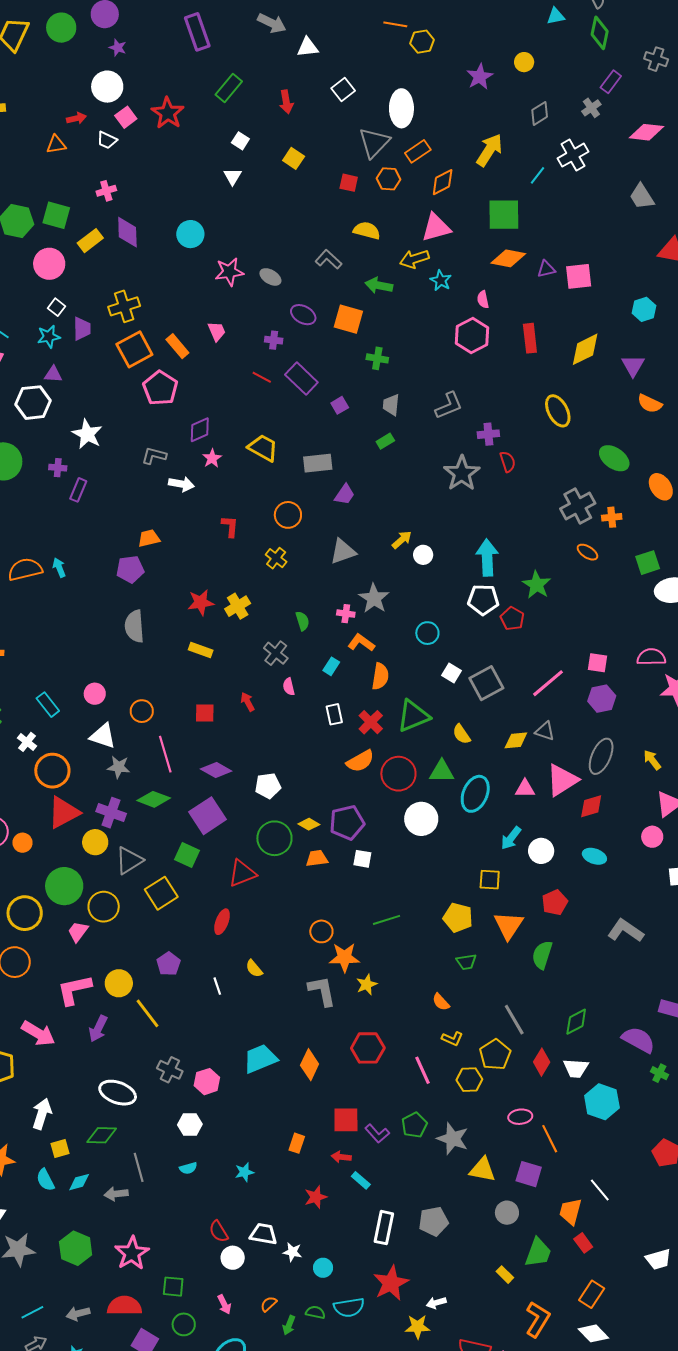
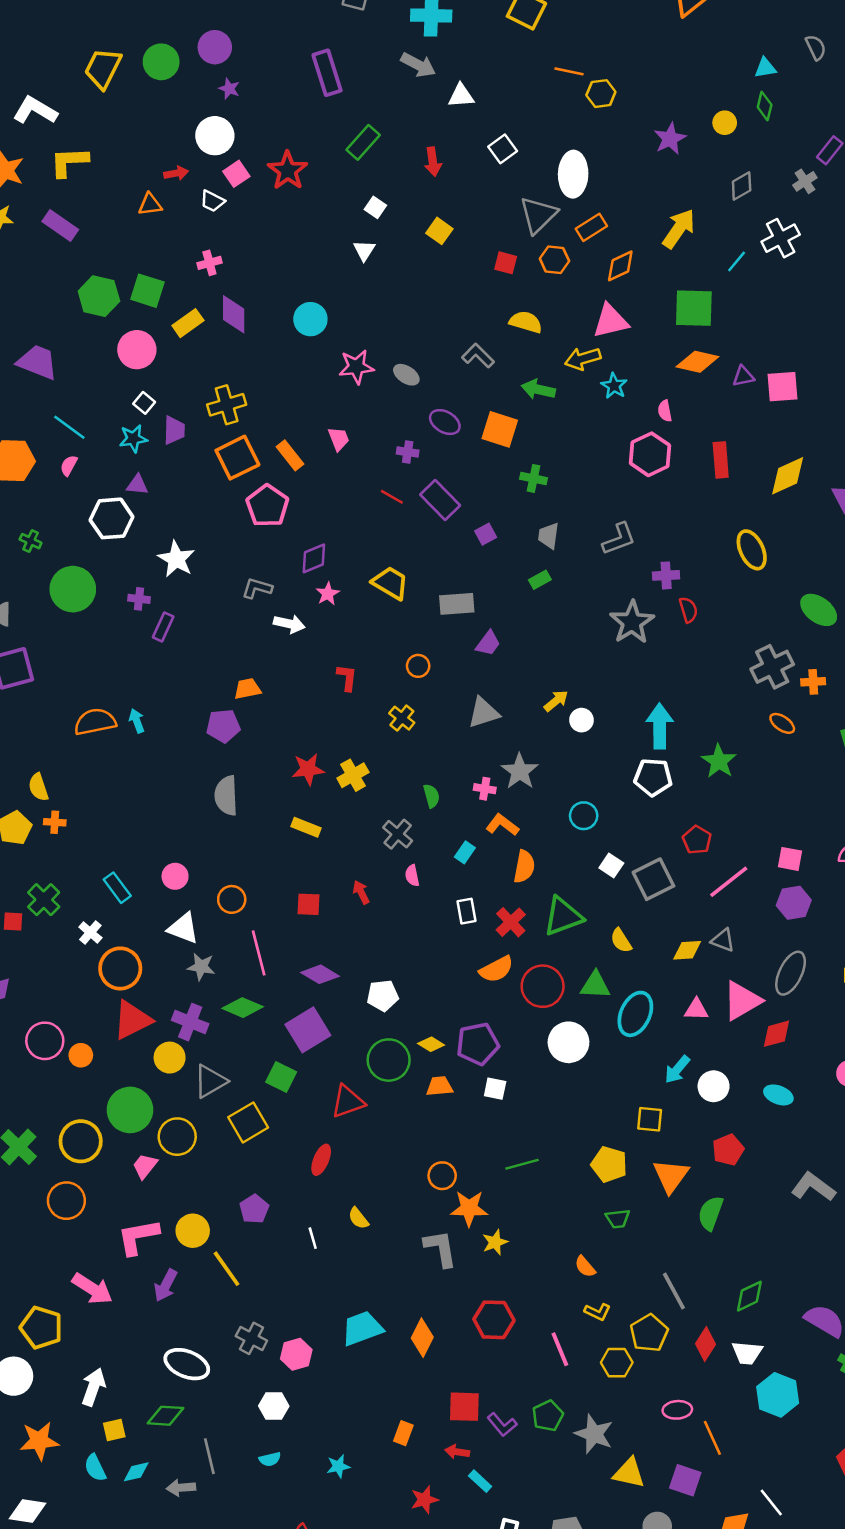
green diamond: (600, 33) -> (765, 106), moved, size x0.7
orange circle: (288, 515) -> (418, 666), size x0.7
red pentagon: (512, 619) -> (697, 840), moved

